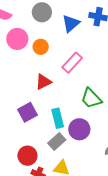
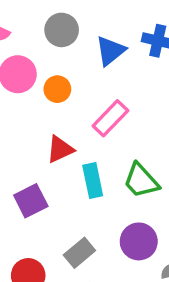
cyan rectangle: (58, 118) -> (93, 181), moved
purple circle: (79, 129) -> (139, 241), moved

